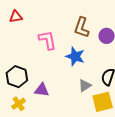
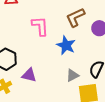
brown L-shape: (82, 28) -> (75, 17), turned 40

